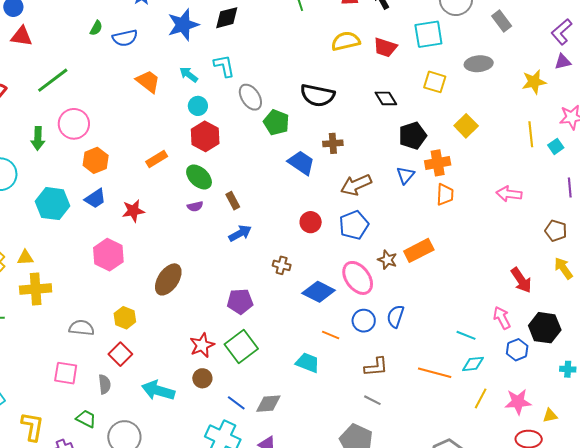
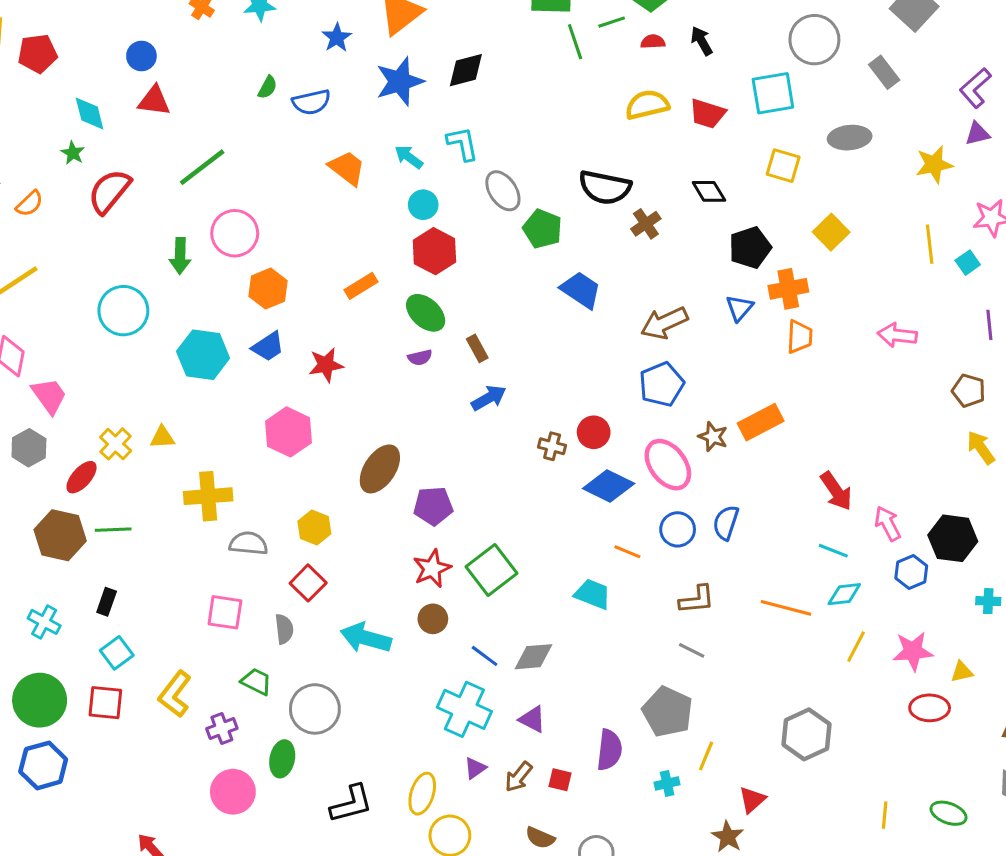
brown cross: (333, 143) -> (646, 224), moved, turned -30
red circle: (311, 222) -> (594, 432), moved
red arrow: (521, 280) -> (836, 491), moved
yellow cross: (36, 289) -> (208, 496), moved
purple pentagon: (240, 301) -> (433, 506), moved
yellow L-shape: (32, 427) -> (175, 694), turned -152

